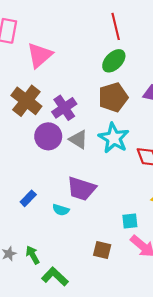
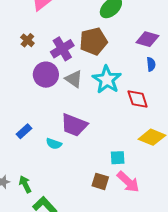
brown pentagon: (113, 97) -> (93, 41), moved
brown cross: (26, 101) -> (27, 40), size x0.5
brown square: (102, 250) -> (100, 181), moved

